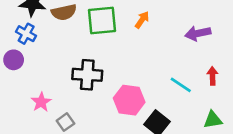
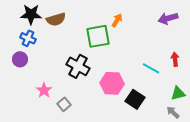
green square: (102, 20) -> (98, 36), moved
purple arrow: (198, 33) -> (168, 18), moved
black cross: (87, 75) -> (78, 66), turned 30

